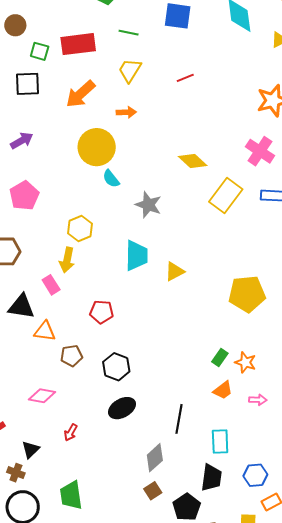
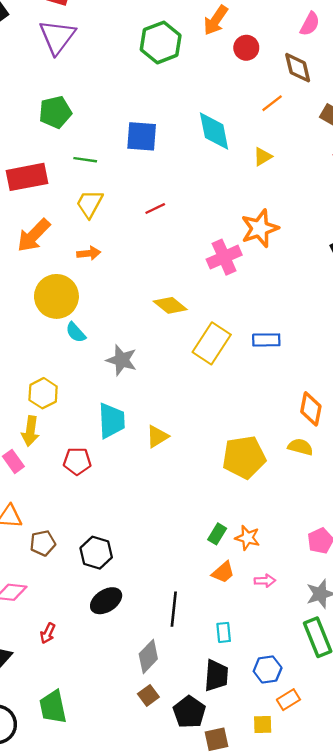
pink cross: (260, 151) -> (224, 257), moved, turned 36
red pentagon: (101, 312) -> (77, 461), moved
cyan rectangle: (220, 441) -> (224, 632), size x0.7

